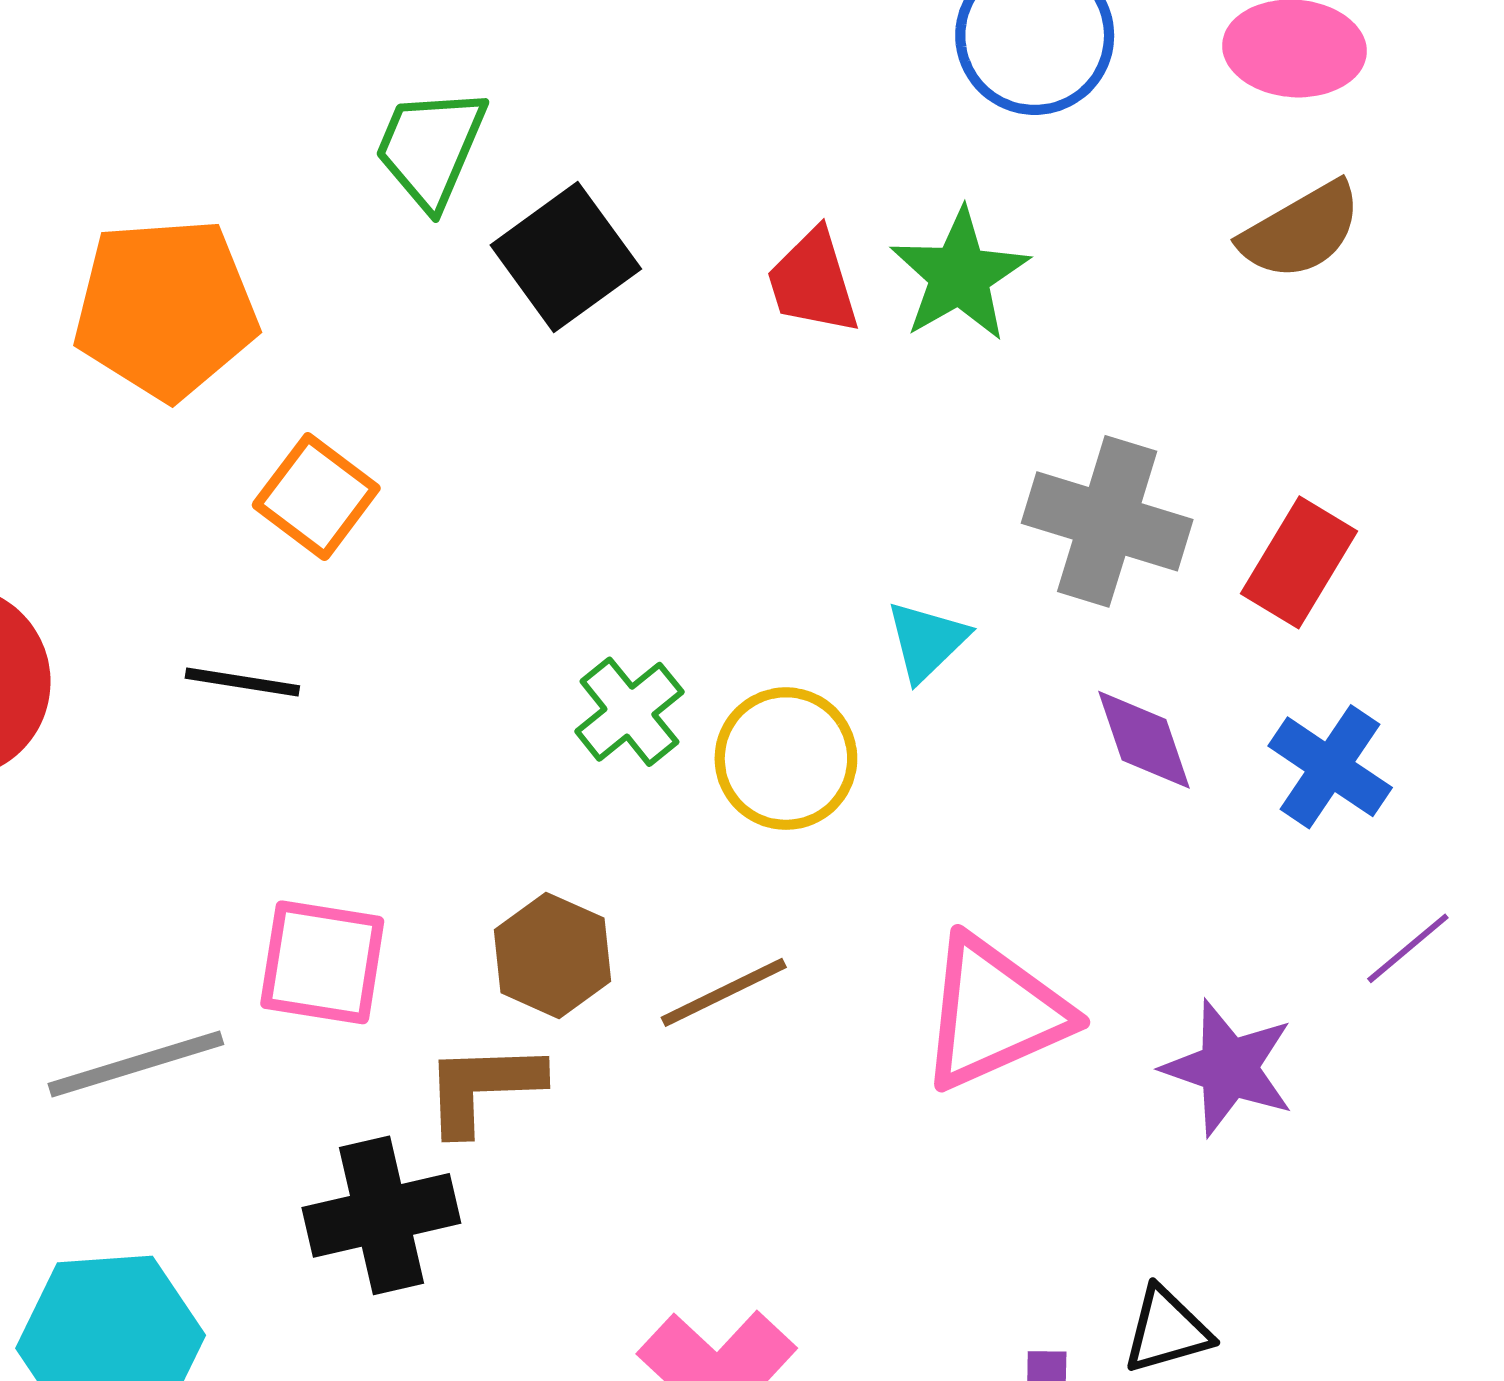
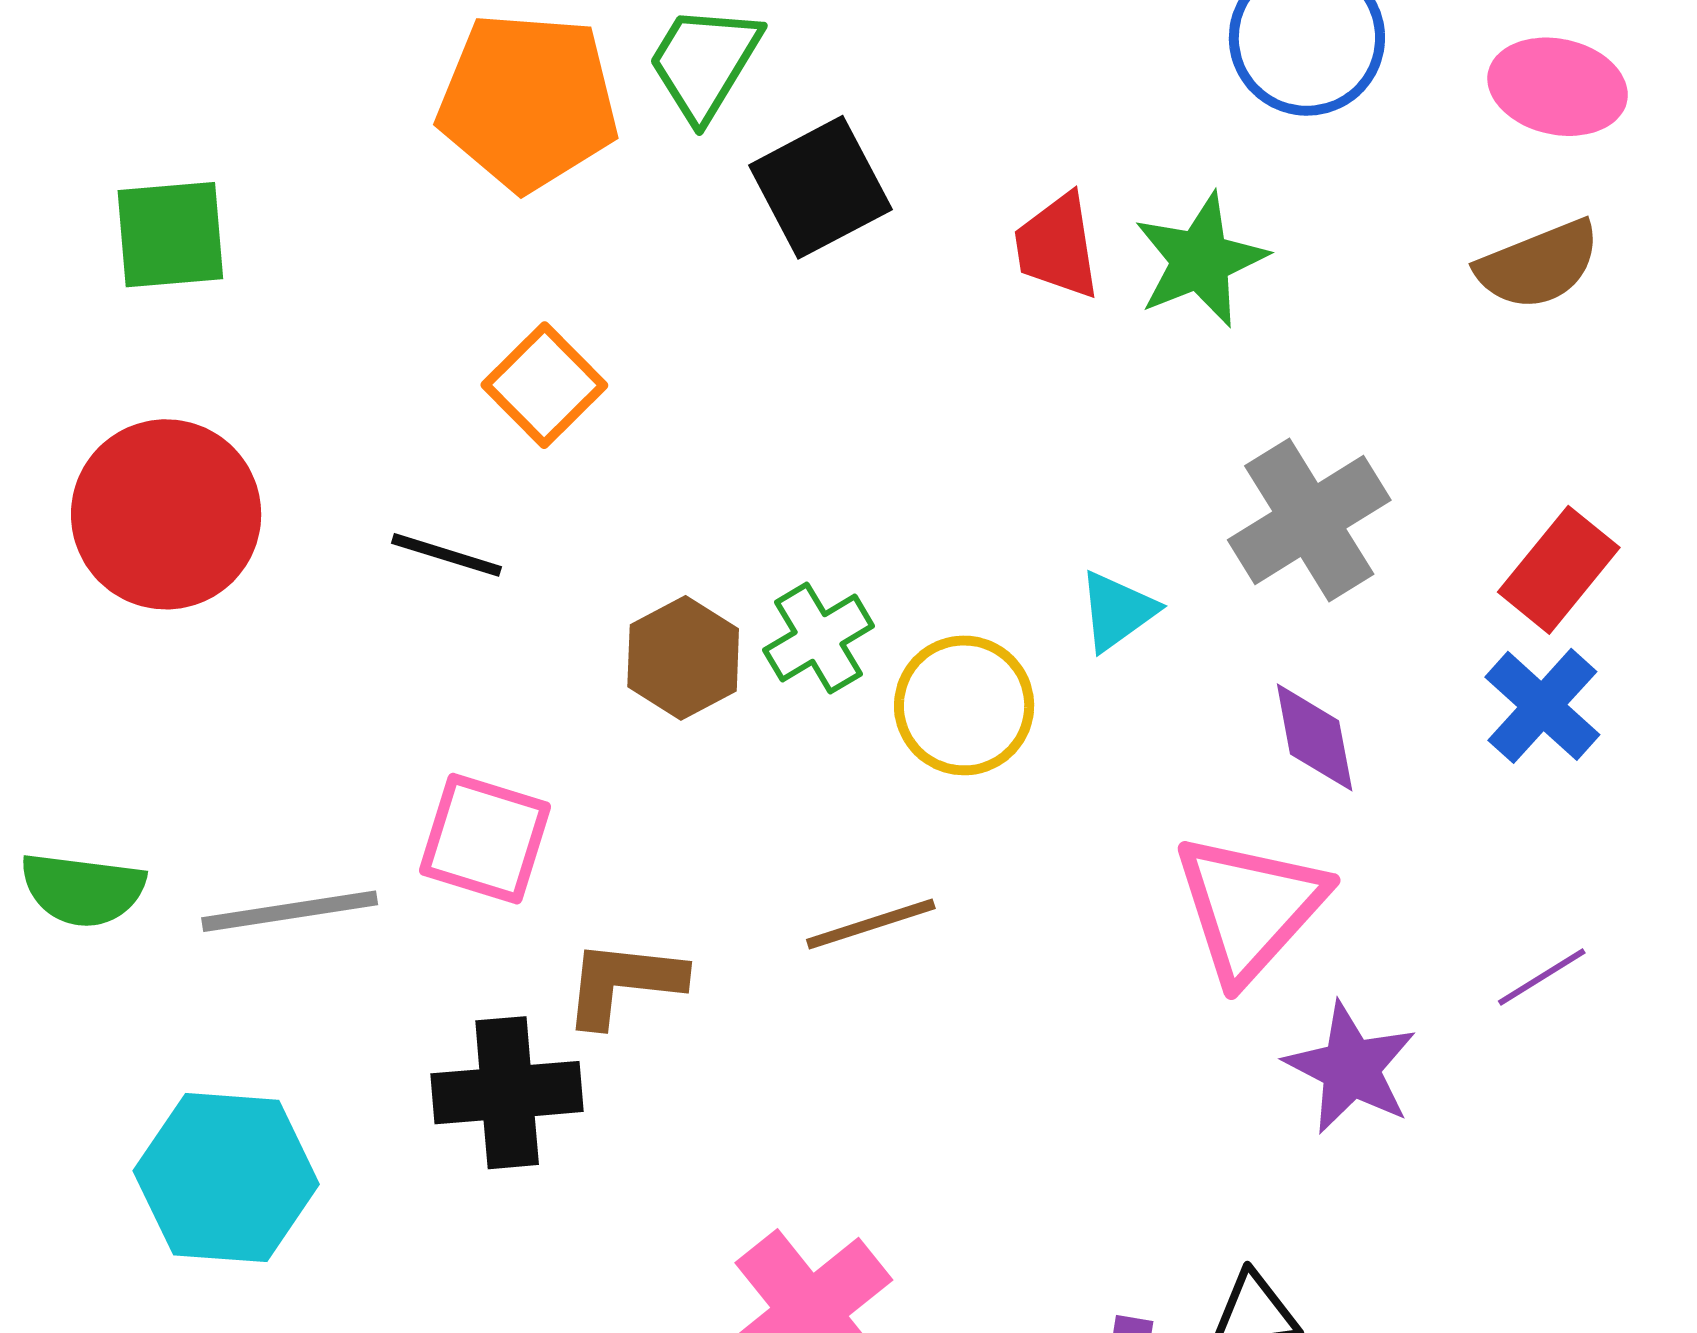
orange pentagon: (166, 309) -> (528, 101), moved
gray cross: (1107, 521) -> (1309, 520), turned 33
red rectangle: (1299, 562) -> (1559, 570), moved
blue cross: (1330, 767) -> (1542, 706), moved
brown hexagon: (552, 955) -> (683, 658), moved
pink triangle: (994, 1013) -> (1250, 907), moved, turned -32

